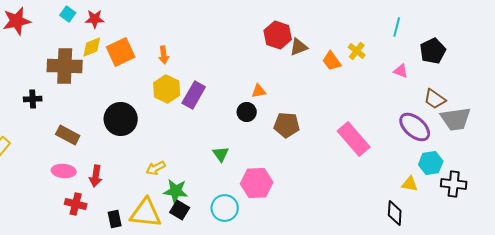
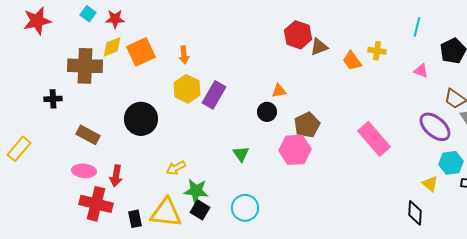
yellow cross: (357, 51) -> (377, 51), turned -30
brown pentagon: (287, 125) -> (307, 125), turned -30
pink hexagon: (257, 183) -> (295, 150), moved
yellow triangle: (410, 184) -> (430, 184), turned 30
red cross: (76, 204) -> (96, 204), size x1.5

